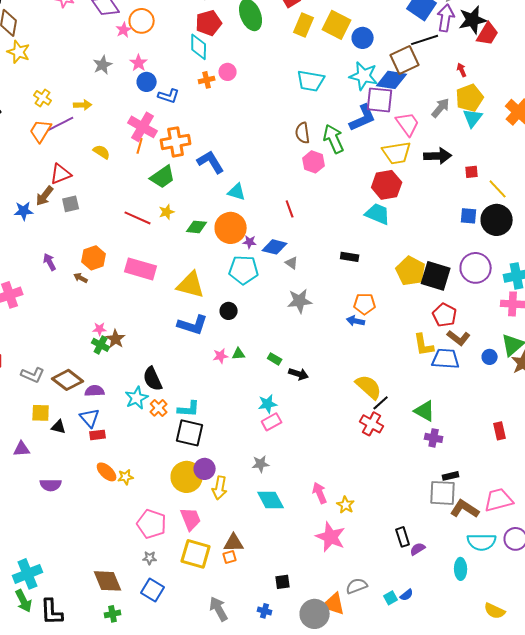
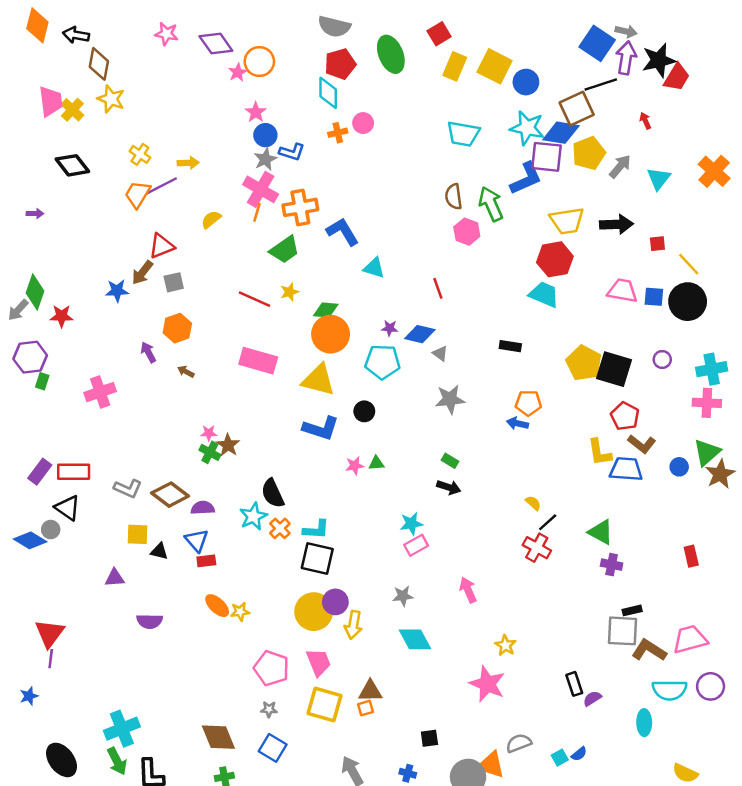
gray star: (103, 65) -> (265, 159), moved
yellow pentagon: (470, 98) -> (589, 153), moved
pink trapezoid: (408, 124) -> (622, 291), moved, turned -44
yellow semicircle: (102, 152) -> (211, 220), turned -72
orange circle: (231, 228) -> (331, 334), moved
orange hexagon: (94, 258) -> (177, 328), moved
purple circle: (476, 268) -> (662, 359), size x0.5
green rectangle: (275, 359) -> (450, 461), moved
yellow semicircle: (369, 387) -> (533, 503), size x0.5
pink arrow: (320, 493) -> (468, 590), moved

